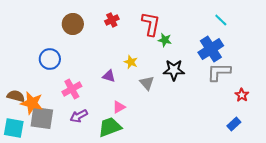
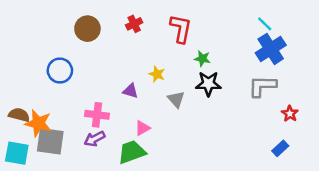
green star: (165, 40) -> (202, 59), moved
blue cross: (211, 49) -> (271, 49), moved
pink cross: (72, 89) -> (97, 115), moved, turned 36

